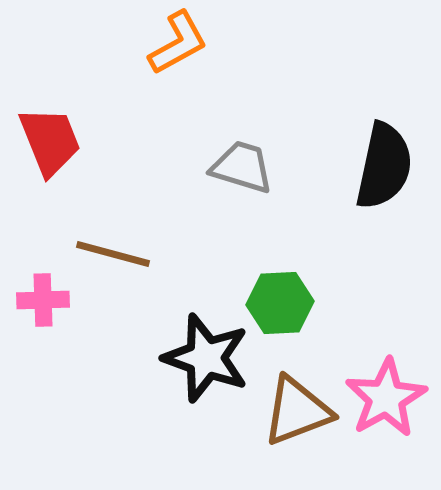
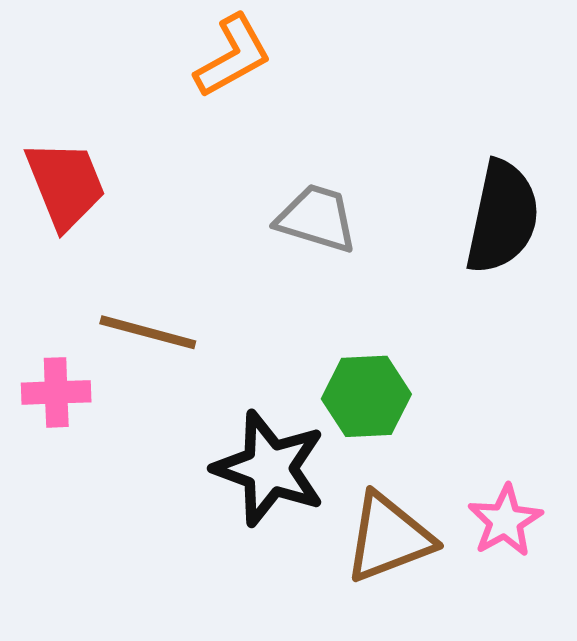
pink star: (386, 398) -> (505, 521), size x0.7

